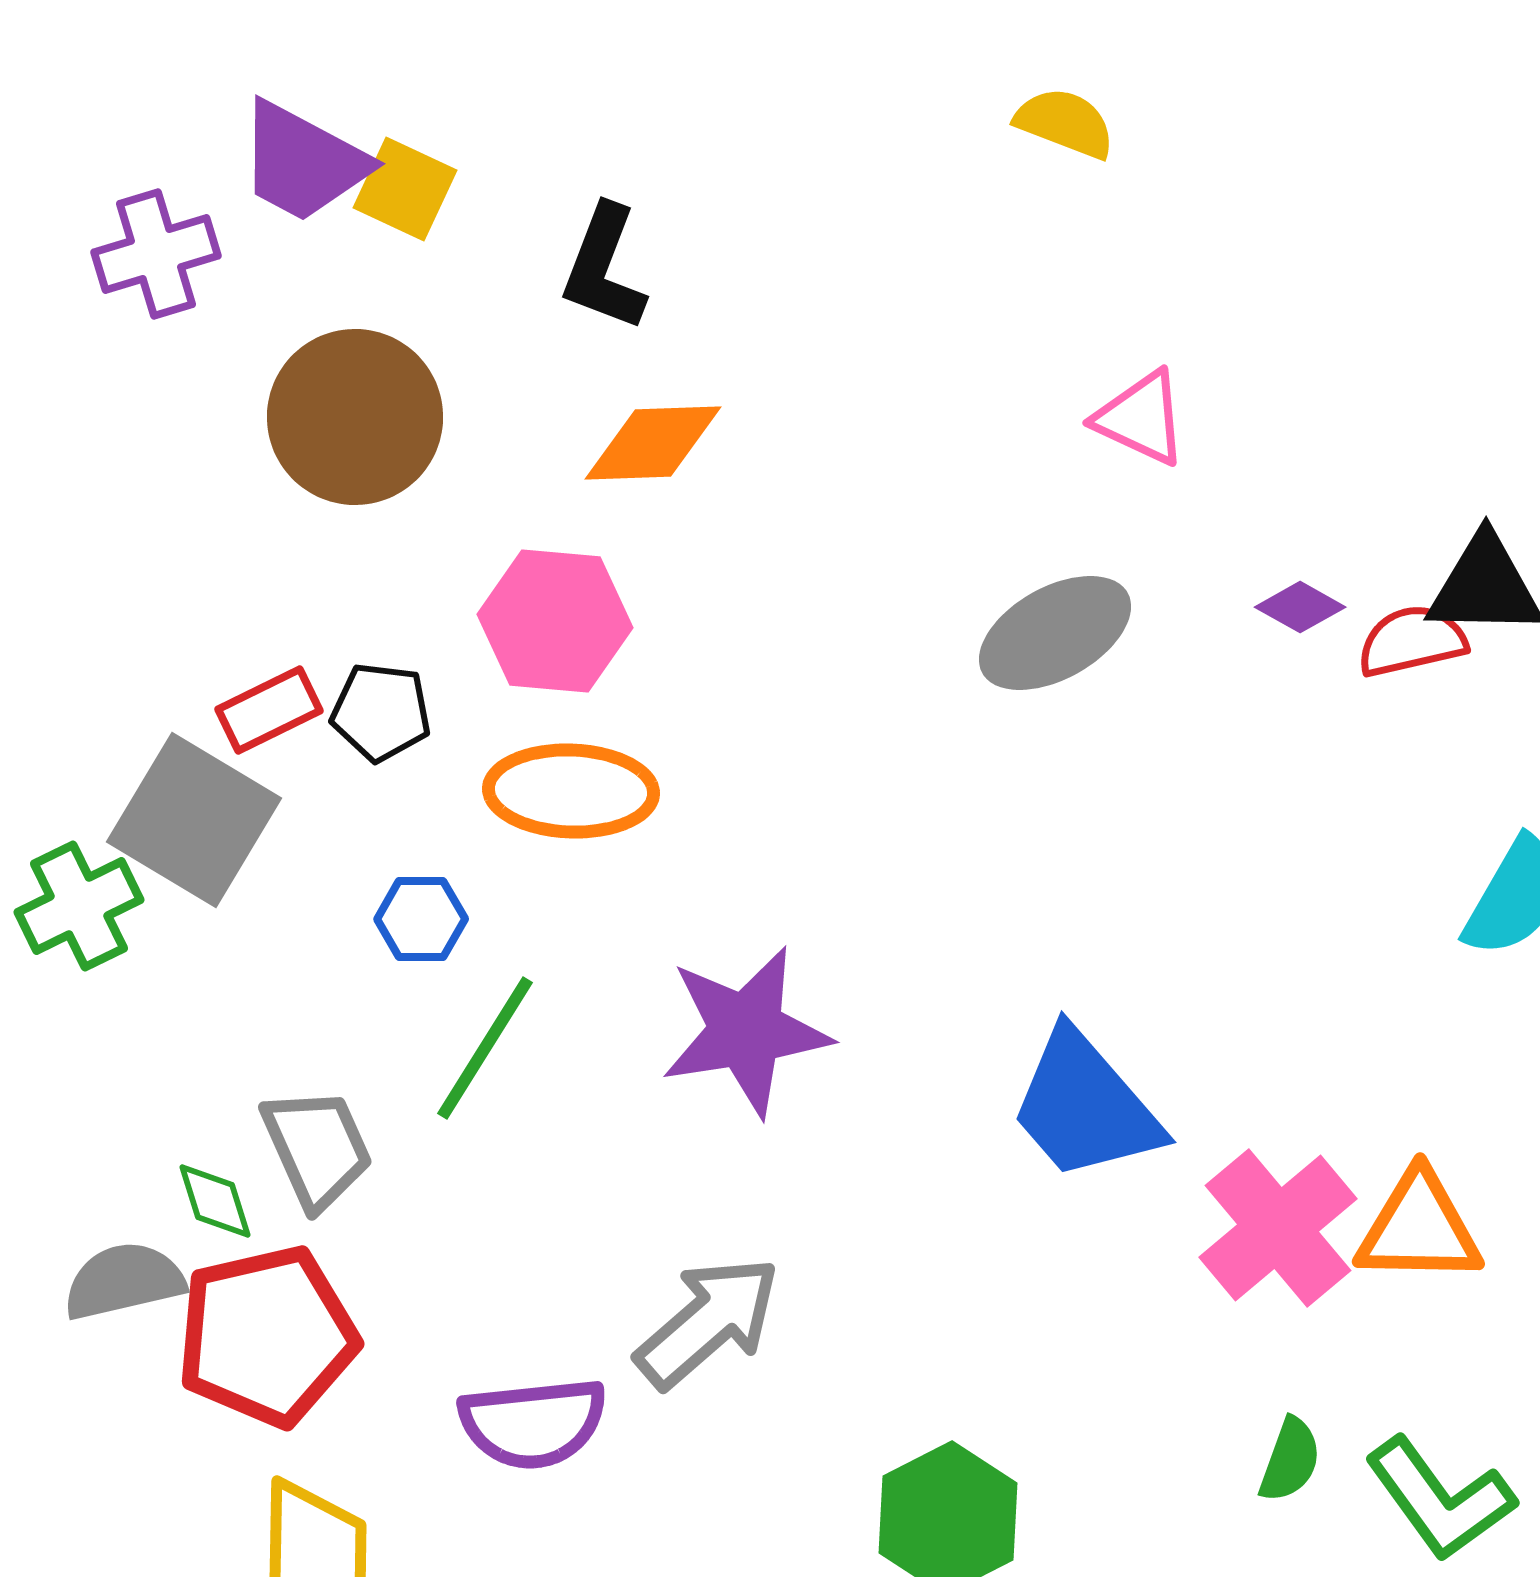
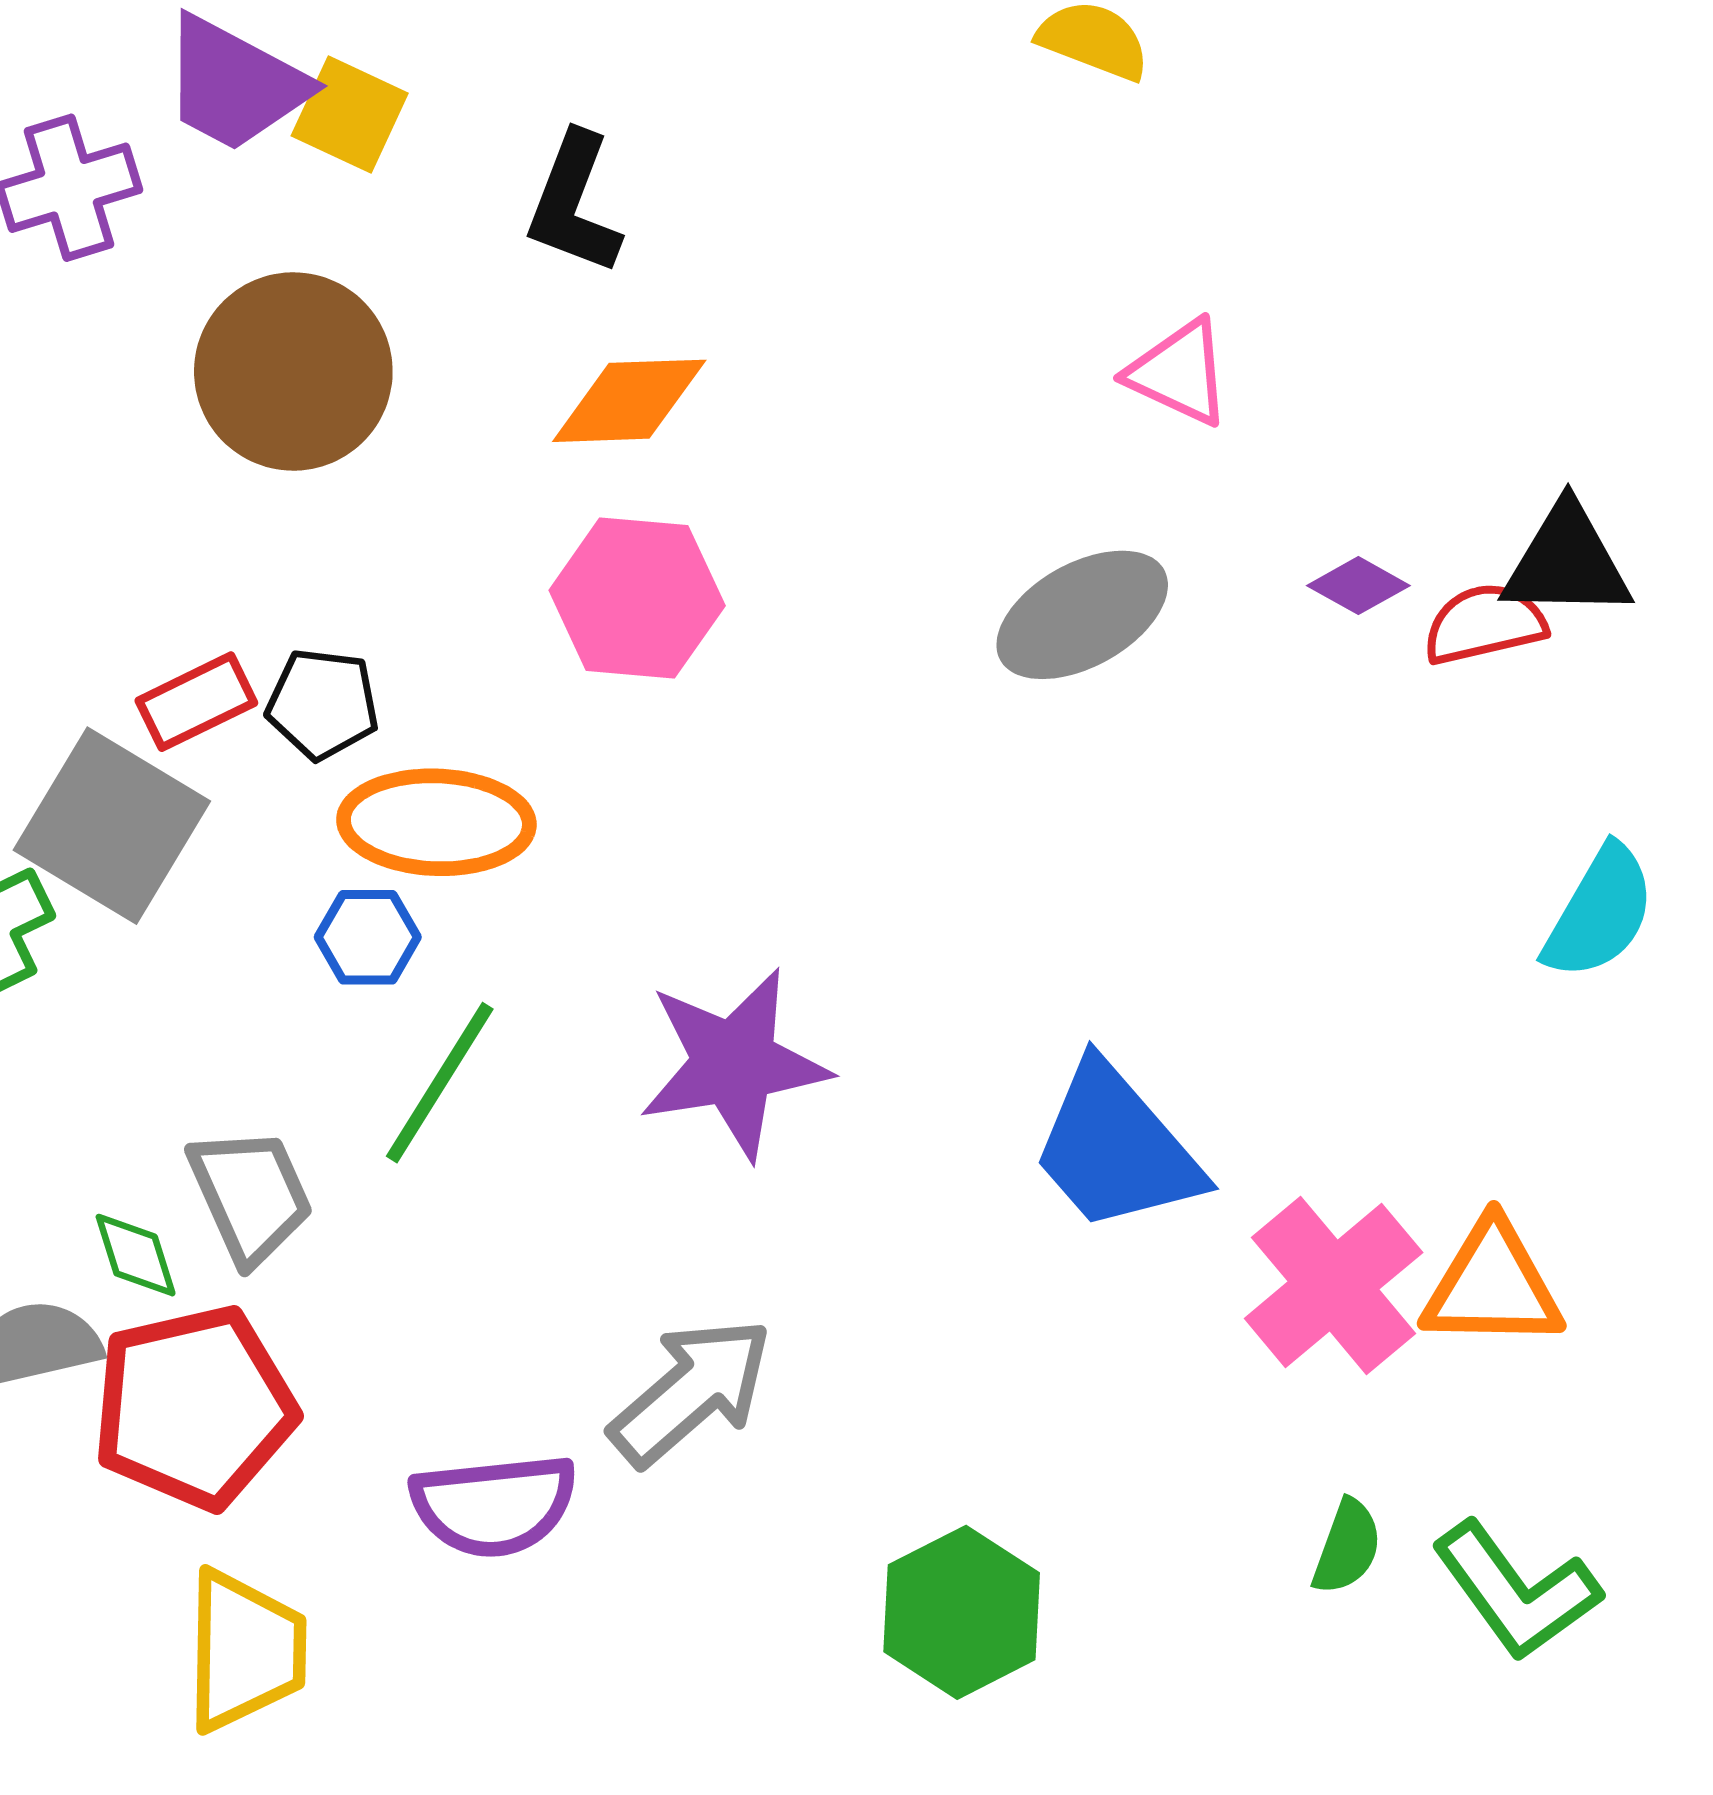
pink hexagon: (555, 621) -> (637, 598), moved
orange ellipse: (571, 791) -> (436, 822), moved

